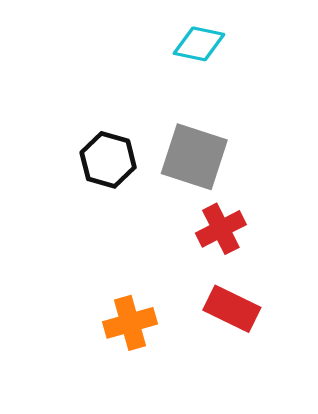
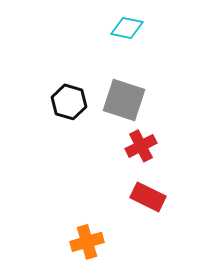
orange cross: (130, 323) -> (87, 242), moved

